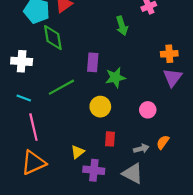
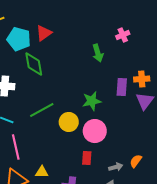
purple rectangle: (93, 62) -> (122, 87), moved
yellow circle: (100, 107) -> (69, 122), moved
pink circle: (148, 110) -> (95, 131), moved, size x1.5
yellow triangle: (78, 152) -> (42, 172), moved, turned 40

